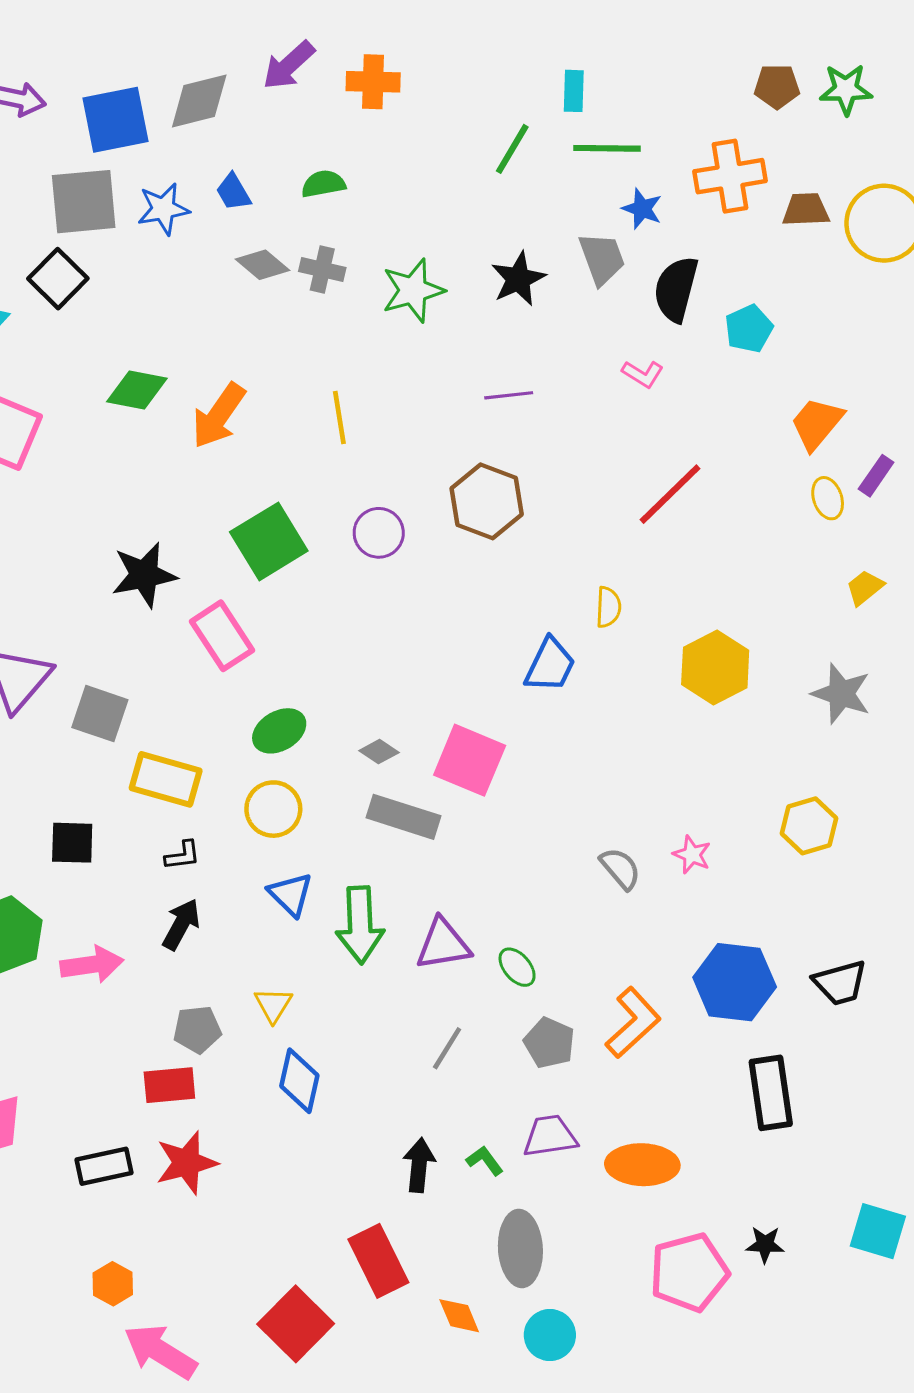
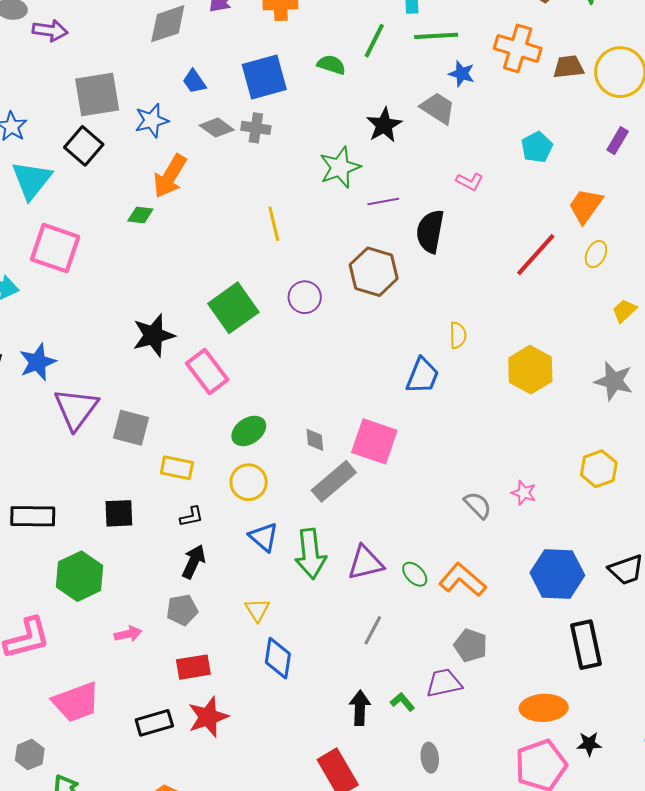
blue square: (115, 120) -> (264, 77), moved
orange cross: (730, 176) -> (518, 48), turned 30
green semicircle: (323, 184) -> (331, 65), moved, turned 32
blue star: (163, 209) -> (152, 121), moved
gray trapezoid: (602, 259) -> (438, 108), turned -33
black semicircle: (676, 289) -> (430, 231), moved
green star: (413, 290) -> (340, 167), moved
green diamond: (137, 390) -> (140, 215), size x0.7
orange arrow: (219, 416) -> (170, 176), moved
purple rectangle: (876, 476) -> (618, 141), moved
red line: (670, 494) -> (536, 255), moved
yellow ellipse: (828, 498) -> (596, 254), turned 48
gray diamond: (379, 752) -> (315, 440), turned 55
yellow rectangle: (166, 779) -> (177, 468), size x0.7
gray rectangle: (404, 817) -> (334, 481), turned -54
pink arrow: (92, 965) -> (128, 634), moved, size x0.7
orange L-shape: (633, 1023) -> (462, 580), moved, turned -93
gray pentagon: (197, 1029) -> (182, 610), moved
gray pentagon: (549, 1043) -> (471, 645), moved
orange ellipse: (642, 1165) -> (544, 708), moved
gray ellipse: (520, 1248) -> (430, 758), size x0.6

